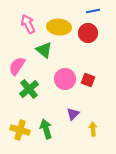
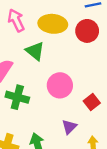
red square: (88, 80) -> (92, 102), moved, turned 32
green cross: (29, 89) -> (17, 97), turned -36

